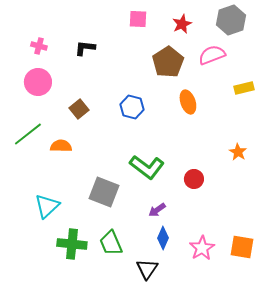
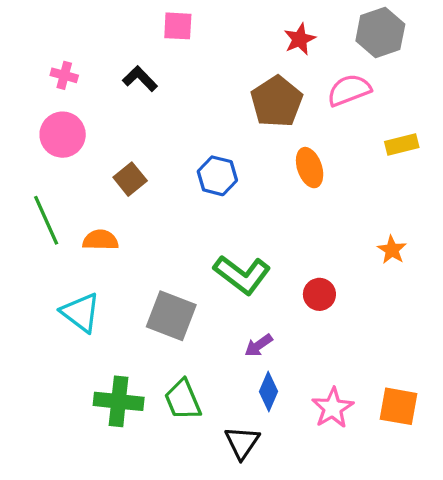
pink square: (138, 19) -> (178, 26), moved
black L-shape: (85, 48) -> (140, 79), turned 40
green line: (28, 134) -> (46, 220), turned -76
cyan triangle: (47, 206) -> (81, 312), moved, turned -40

